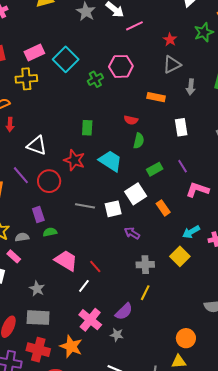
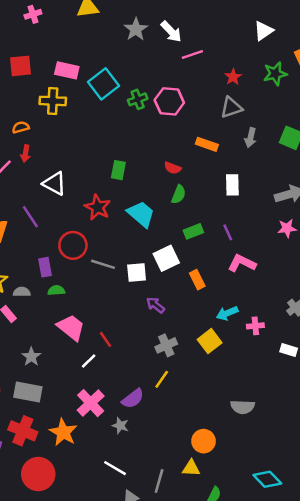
pink rectangle: (34, 53) -> (67, 70), turned 30
green cross: (95, 79) -> (138, 99), moved
red circle: (49, 181) -> (73, 245), moved
gray cross: (145, 265) -> (166, 345), turned -30

